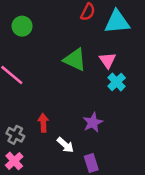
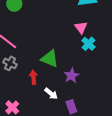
green triangle: (75, 60) -> (50, 59), moved
gray cross: (15, 135) -> (10, 63), moved

